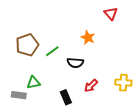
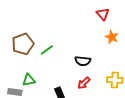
orange star: (88, 38) -> (112, 37), moved
black semicircle: (75, 63) -> (83, 61), moved

